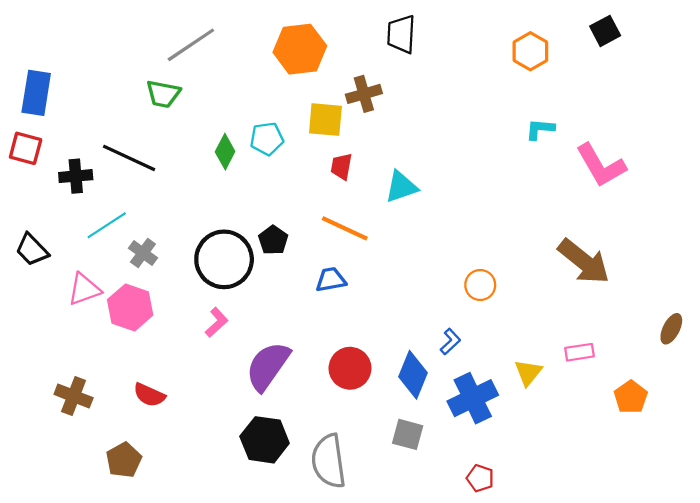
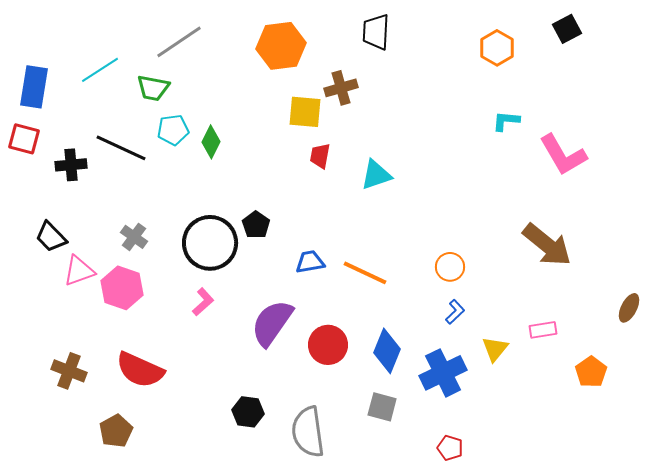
cyan pentagon: (267, 139) -> (173, 130), moved
cyan line: (107, 225) -> (100, 70), moved
orange line: (345, 228) -> (365, 273), moved
black trapezoid: (32, 250) -> (51, 237), moved
blue L-shape: (450, 342) -> (455, 312), moved
purple semicircle: (268, 366) -> (272, 323), moved
red semicircle: (149, 395) -> (140, 370), size x1.6
black hexagon: (265, 440) -> (248, 412), size x0.7

